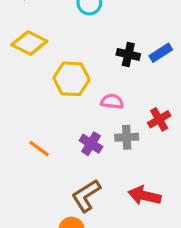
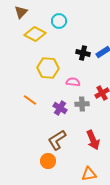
yellow diamond: (29, 43) -> (35, 34), moved
orange line: (39, 149) -> (30, 100), moved
red arrow: (145, 196) -> (93, 140), turned -126

